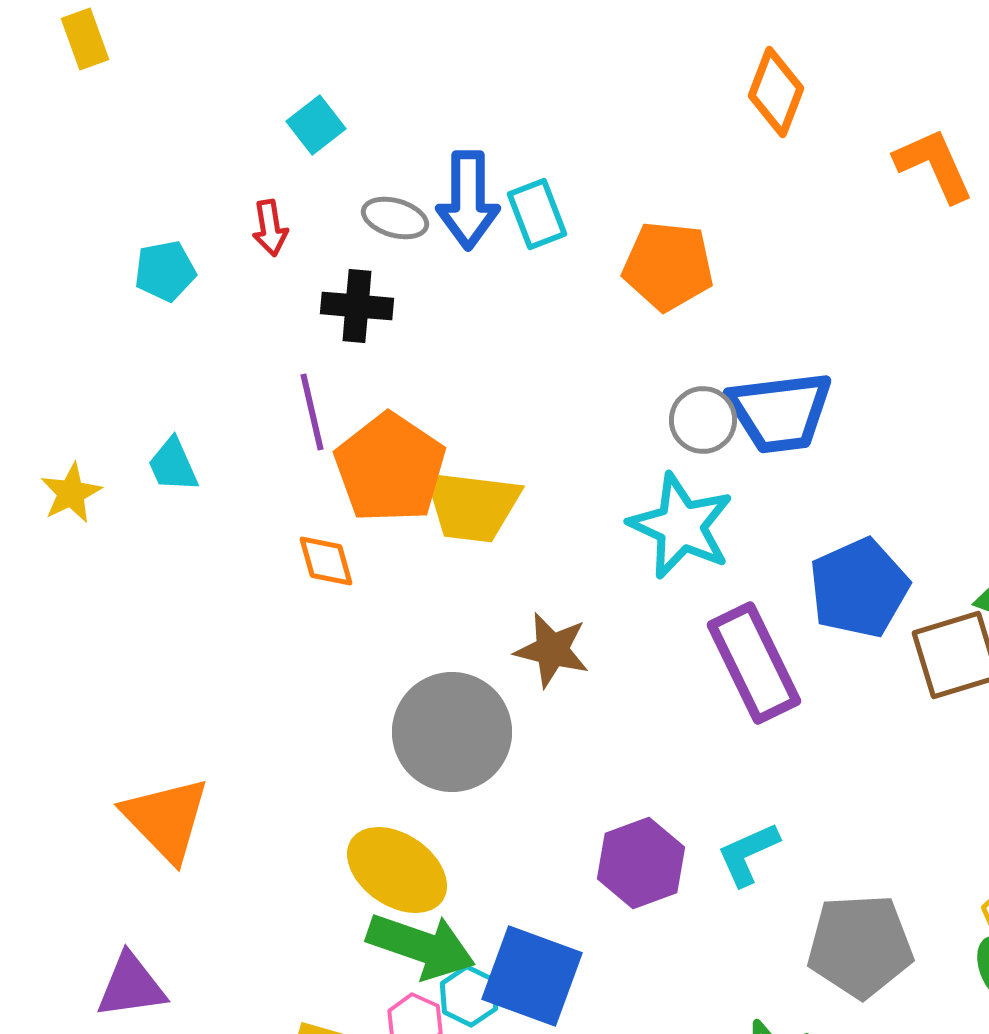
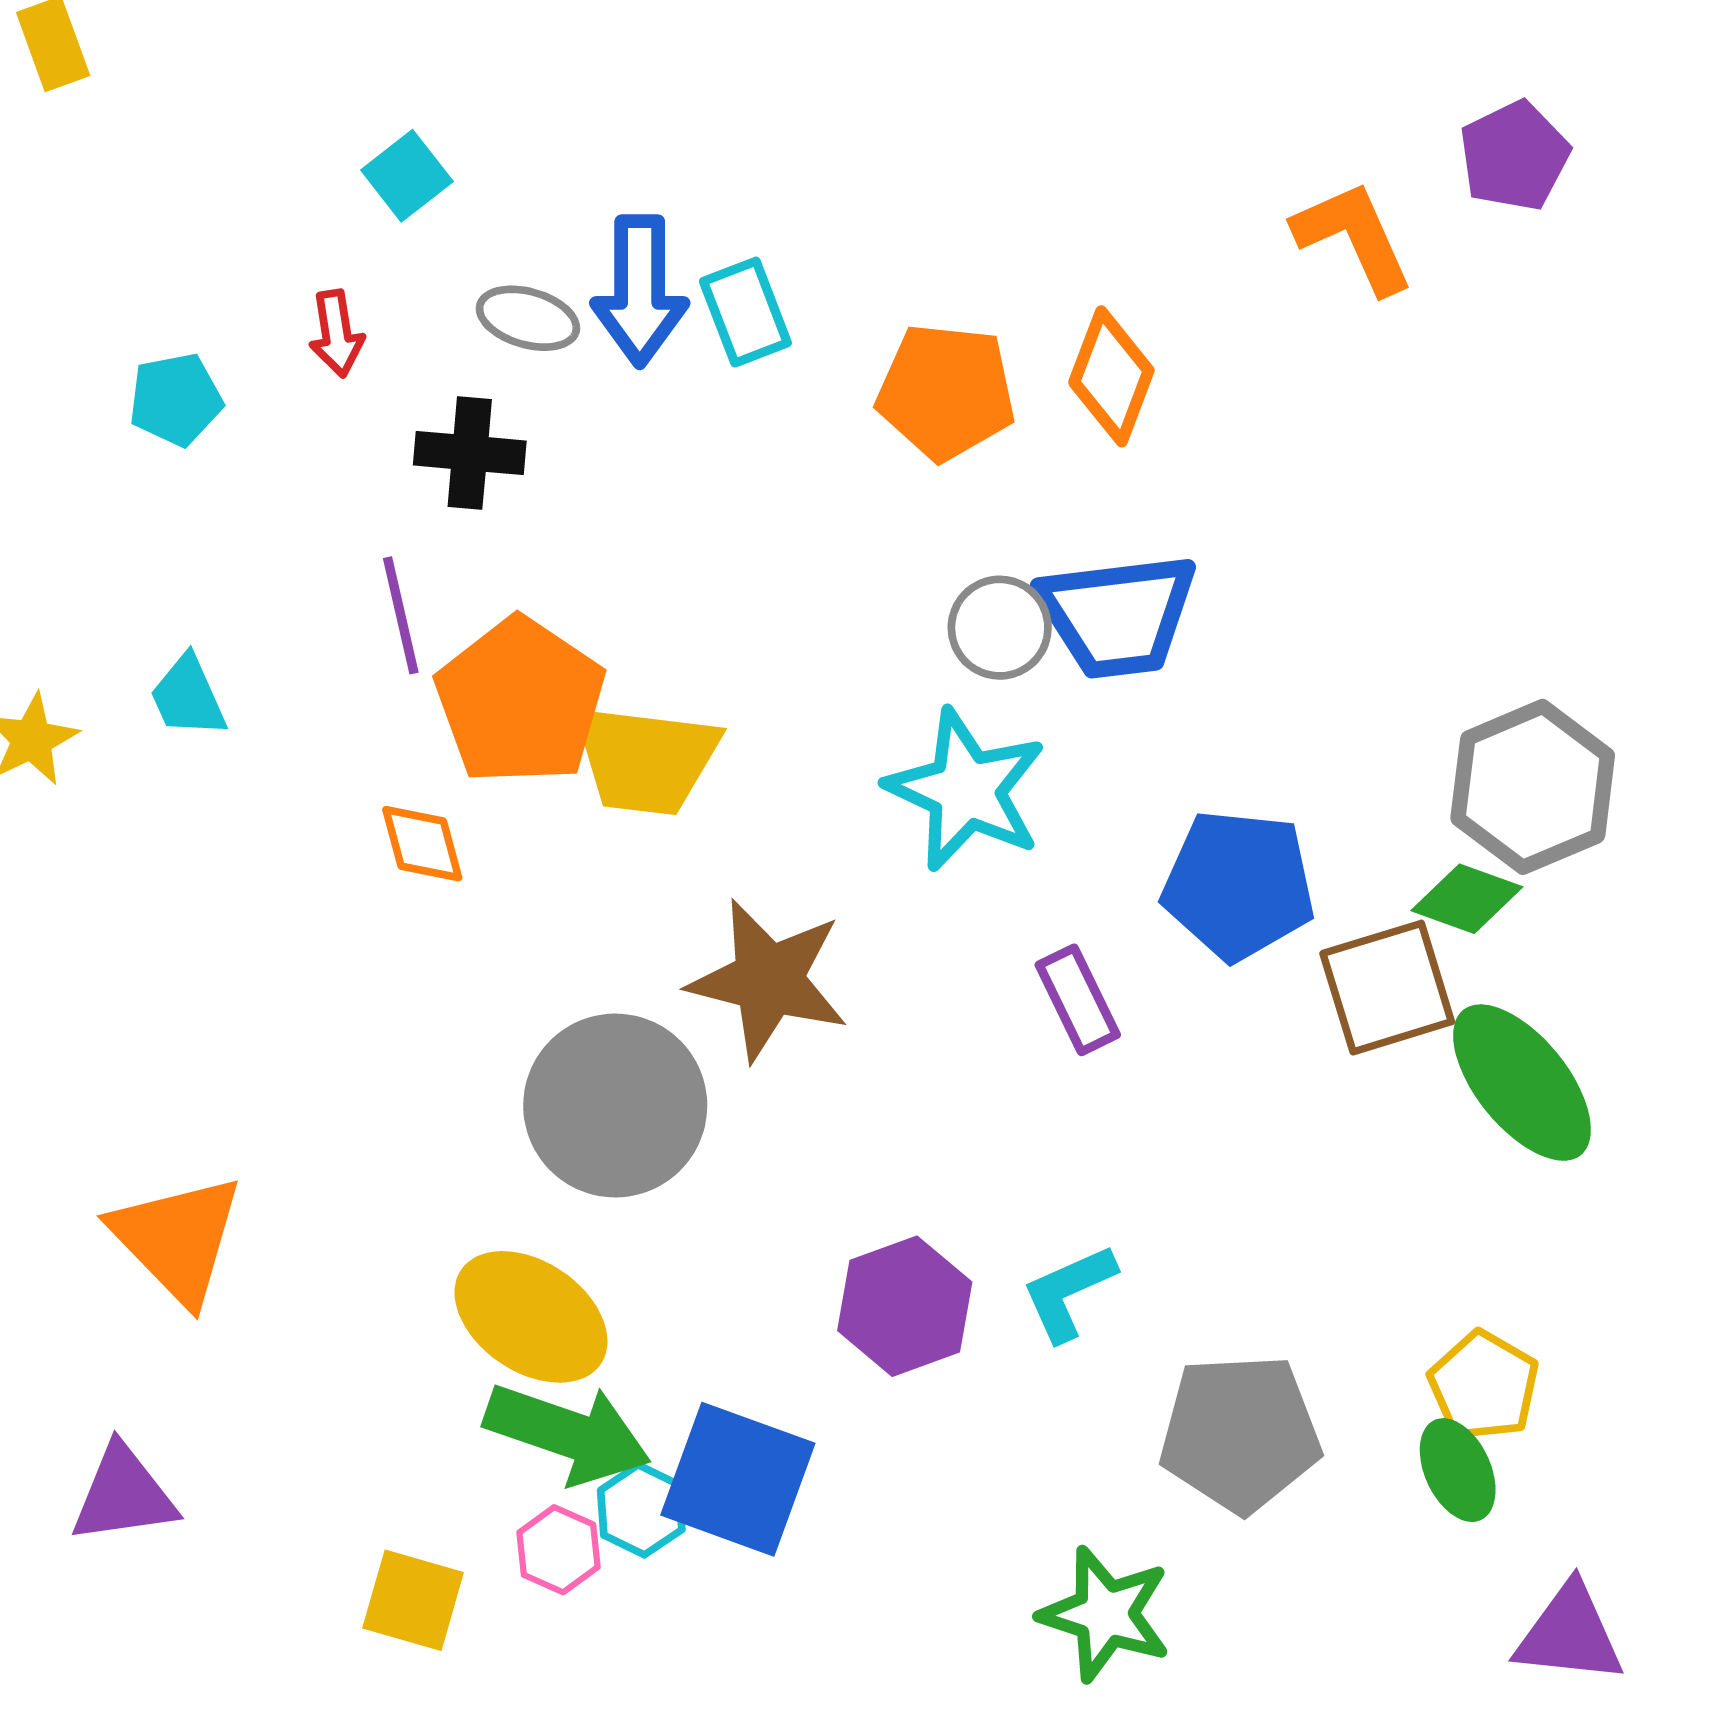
orange diamond: (776, 92) -> (1111, 376), moved
blue pentagon: (859, 588) -> (1239, 885), turned 30
brown star: (552, 650) -> (768, 980), size x1.4
purple rectangle: (754, 663) -> (1078, 1000), size x0.6

